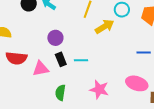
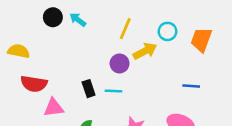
purple circle: (55, 38) -> (120, 63), moved
pink triangle: (41, 69) -> (54, 108), moved

